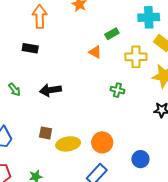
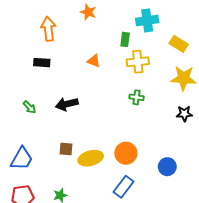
cyan cross: (149, 17) -> (147, 20), moved
green rectangle: (112, 34) -> (125, 39), turned -48
orange triangle: (95, 52) -> (94, 61), moved
yellow cross: (136, 57) -> (138, 62), moved

